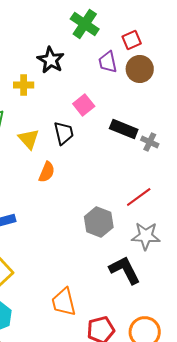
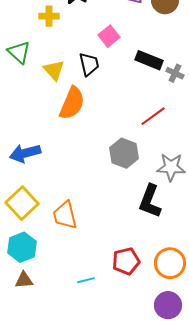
orange semicircle: (47, 172) -> (72, 103), size x1.6
red line: (139, 197) -> (153, 116), moved
black L-shape: (125, 270) -> (150, 201), turned -132
orange trapezoid: (64, 302) -> (65, 215), moved

